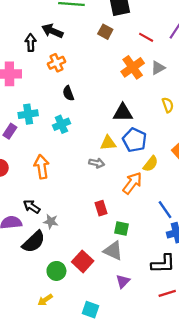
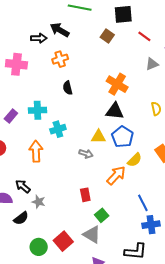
red line: (146, 37) -> (144, 36), moved
black arrow: (31, 42) -> (39, 38), turned 84
orange cross: (133, 67) -> (117, 84), moved, turned -30
gray triangle: (158, 68) -> (152, 64), moved
cyan cross: (28, 114) -> (38, 110), moved
cyan cross: (61, 124) -> (58, 129), moved
green square: (121, 228) -> (102, 215), turned 32
black semicircle: (34, 242) -> (21, 218), size x0.7

